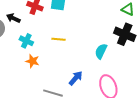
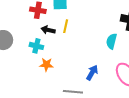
black arrow: (13, 18) -> (48, 30), moved
yellow line: (58, 39) -> (66, 26), moved, turned -72

